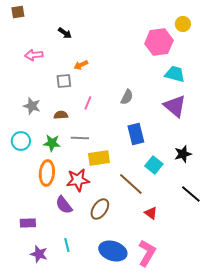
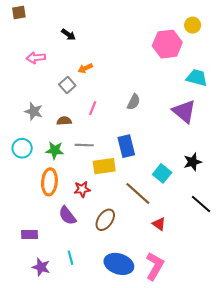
cyan trapezoid: (175, 74) -> (197, 78), moved
gray square: (64, 81) -> (67, 85), turned -35
blue rectangle: (136, 134) -> (126, 146), moved
red star: (78, 180) -> (82, 189), size x0.7

